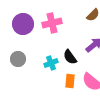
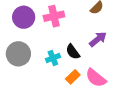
gray circle: (18, 59) -> (18, 54), size x1.5
orange rectangle: (70, 81) -> (73, 77), turned 40

